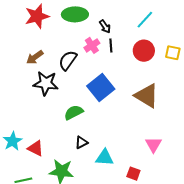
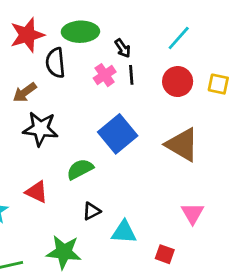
black semicircle: (68, 60) -> (55, 63), moved, turned -40
red triangle: (35, 148) -> (37, 192), moved

